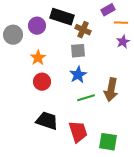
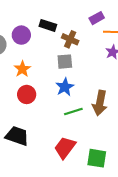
black rectangle: (62, 17) -> (48, 25), size x0.7
black trapezoid: (47, 121) -> (17, 136), moved
red trapezoid: (78, 132) -> (65, 148), turned -125

